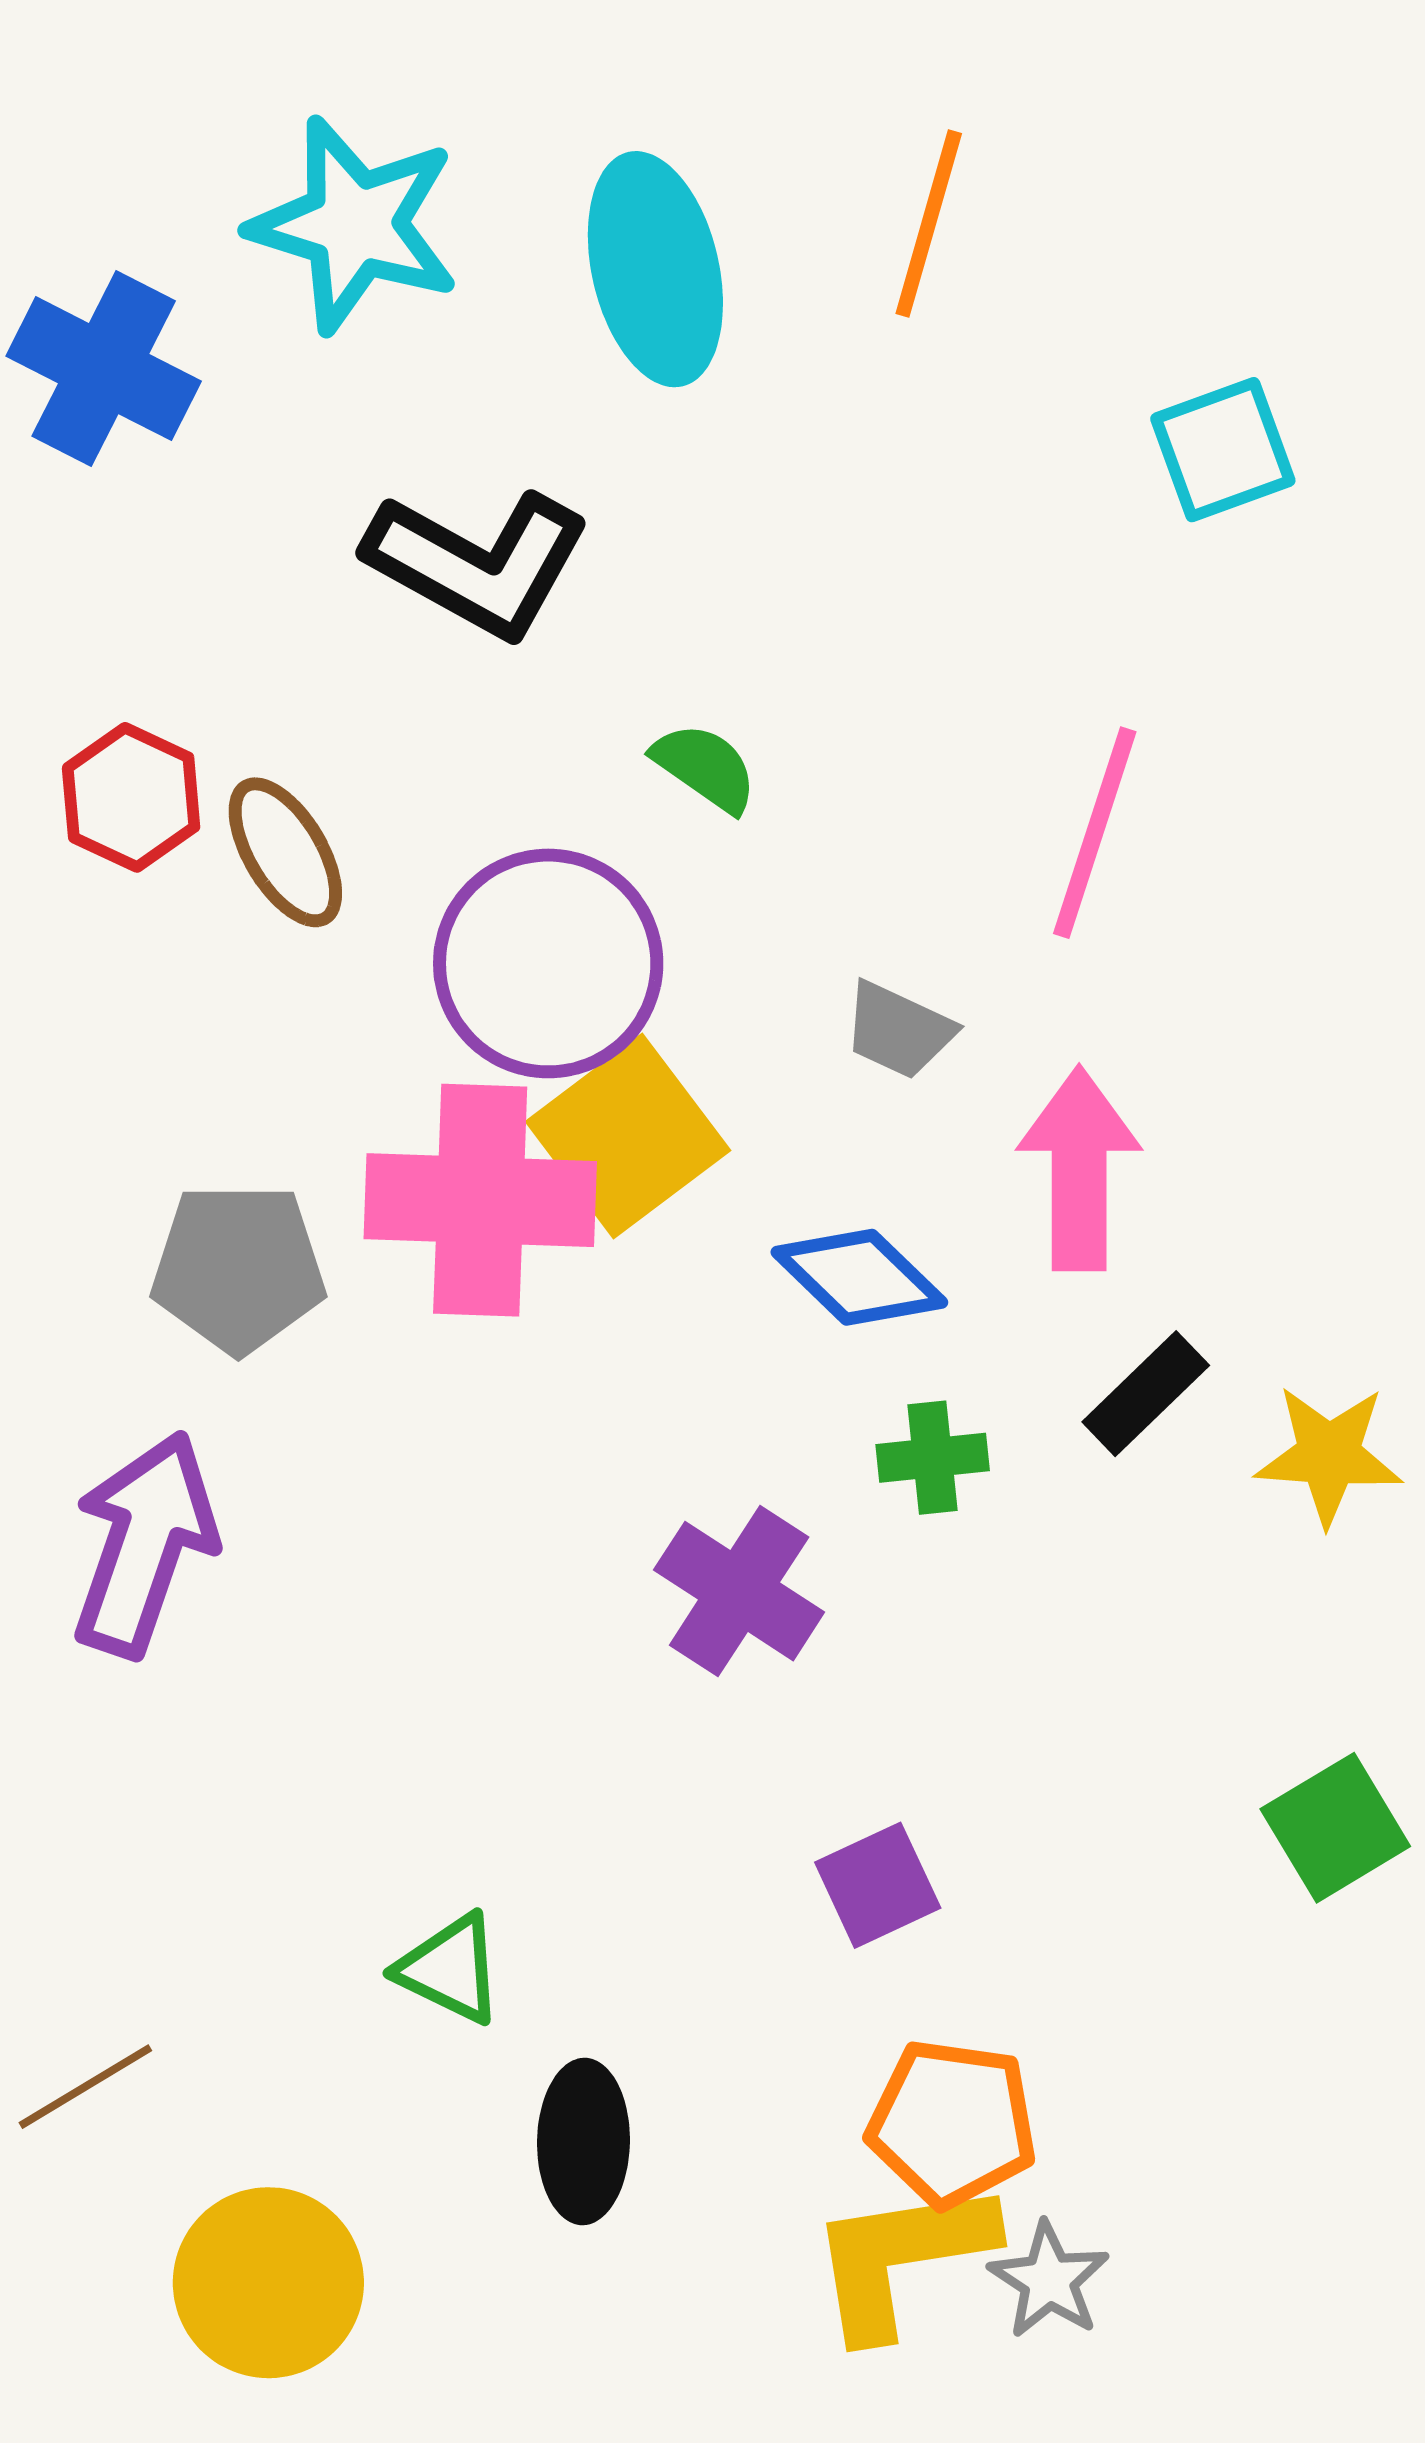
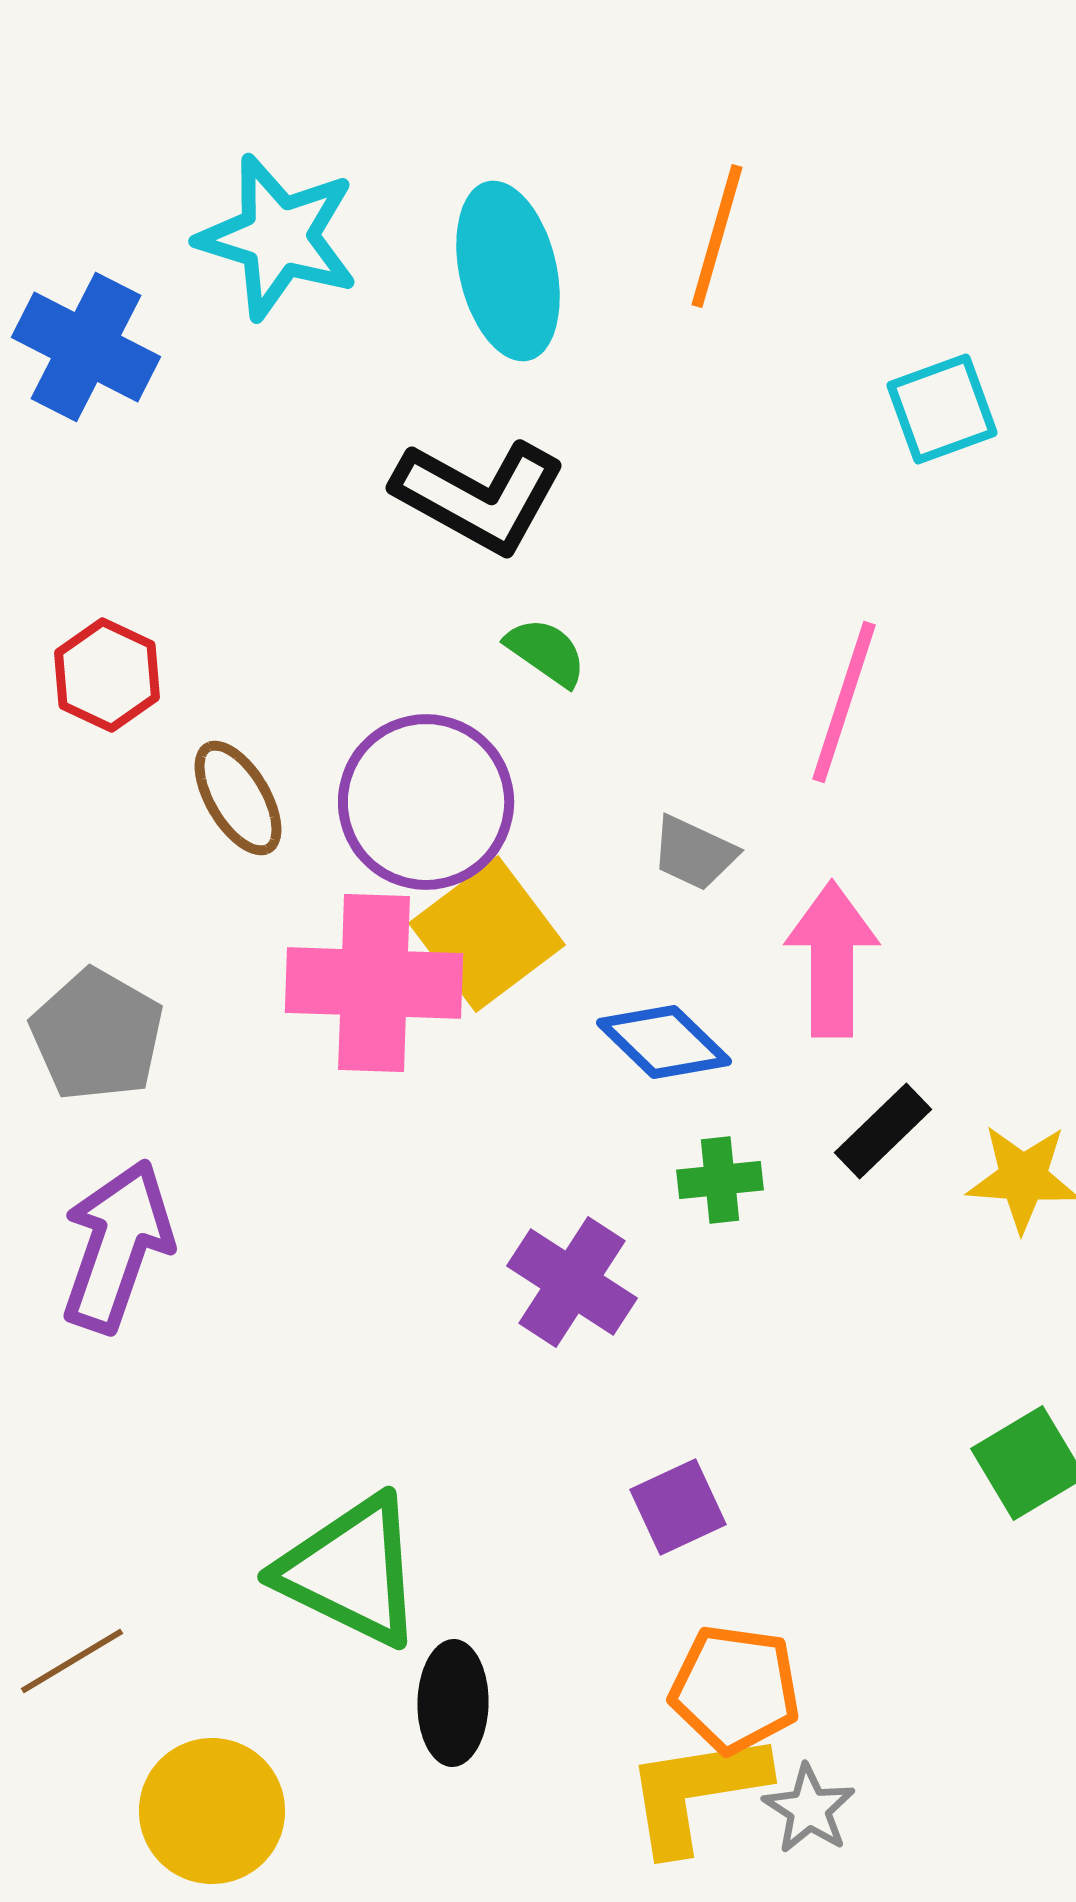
black L-shape: (478, 563) -> (479, 496), moved
brown ellipse: (285, 852) -> (238, 798), moved
gray pentagon: (238, 1268) -> (97, 1035), moved, turned 30
green triangle: (450, 1969) -> (351, 1571), size x1.8

